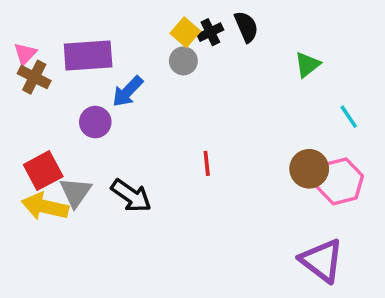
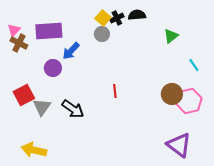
black semicircle: (246, 27) -> (137, 15), turned -72
yellow arrow: (45, 207) -> (34, 150), moved

